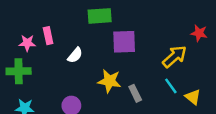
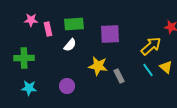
green rectangle: (100, 16) -> (74, 24), moved
pink star: (27, 43) -> (31, 20), moved
yellow triangle: (193, 97) -> (166, 67), moved

